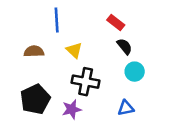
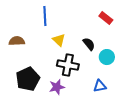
red rectangle: (116, 23) -> (106, 18), moved
black semicircle: (125, 46) -> (89, 44), moved
brown semicircle: (34, 51) -> (17, 41), moved

